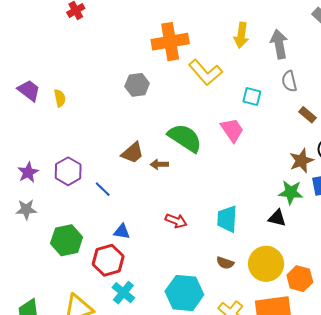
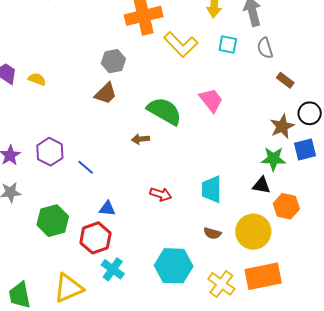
cyan square: (252, 96) -> (228, 45), moved
yellow semicircle: (60, 98) -> (37, 79), turned -54
brown trapezoid: (133, 153) -> (106, 93), moved
orange hexagon: (300, 279) -> (286, 206), moved

